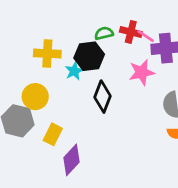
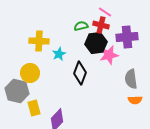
pink line: (146, 36) -> (105, 12), moved
black hexagon: (89, 56) -> (96, 43), moved
yellow rectangle: (53, 134) -> (34, 108), moved, turned -42

